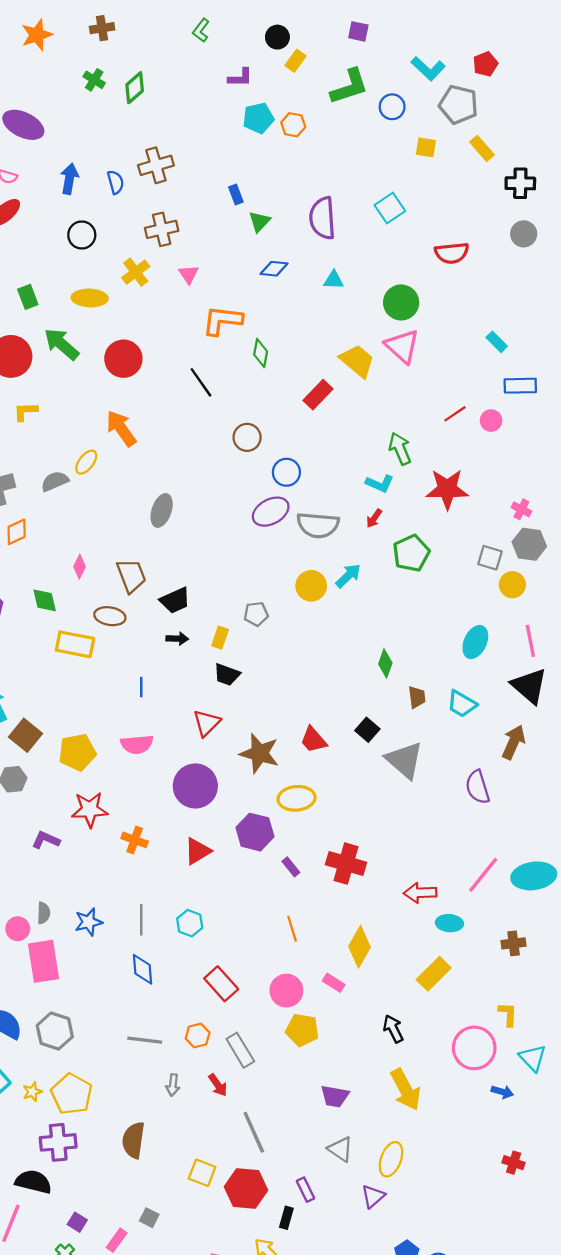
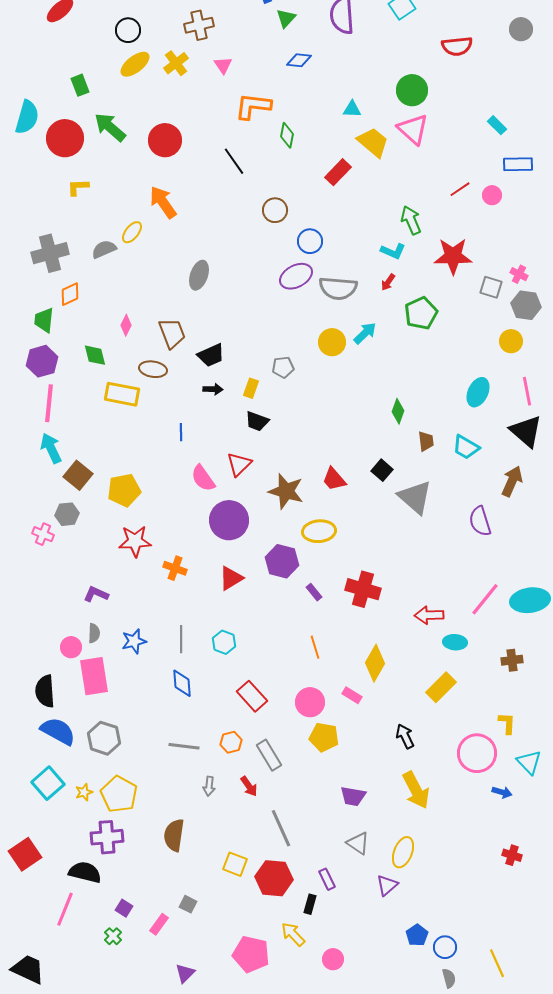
cyan triangle: (334, 280) -> (352, 109), moved
yellow ellipse: (90, 298) -> (135, 64), moved, turned -40
gray square: (490, 558) -> (491, 287), moved
pink semicircle: (137, 744) -> (203, 478), moved, turned 60
purple L-shape: (46, 840) -> (96, 594), moved

